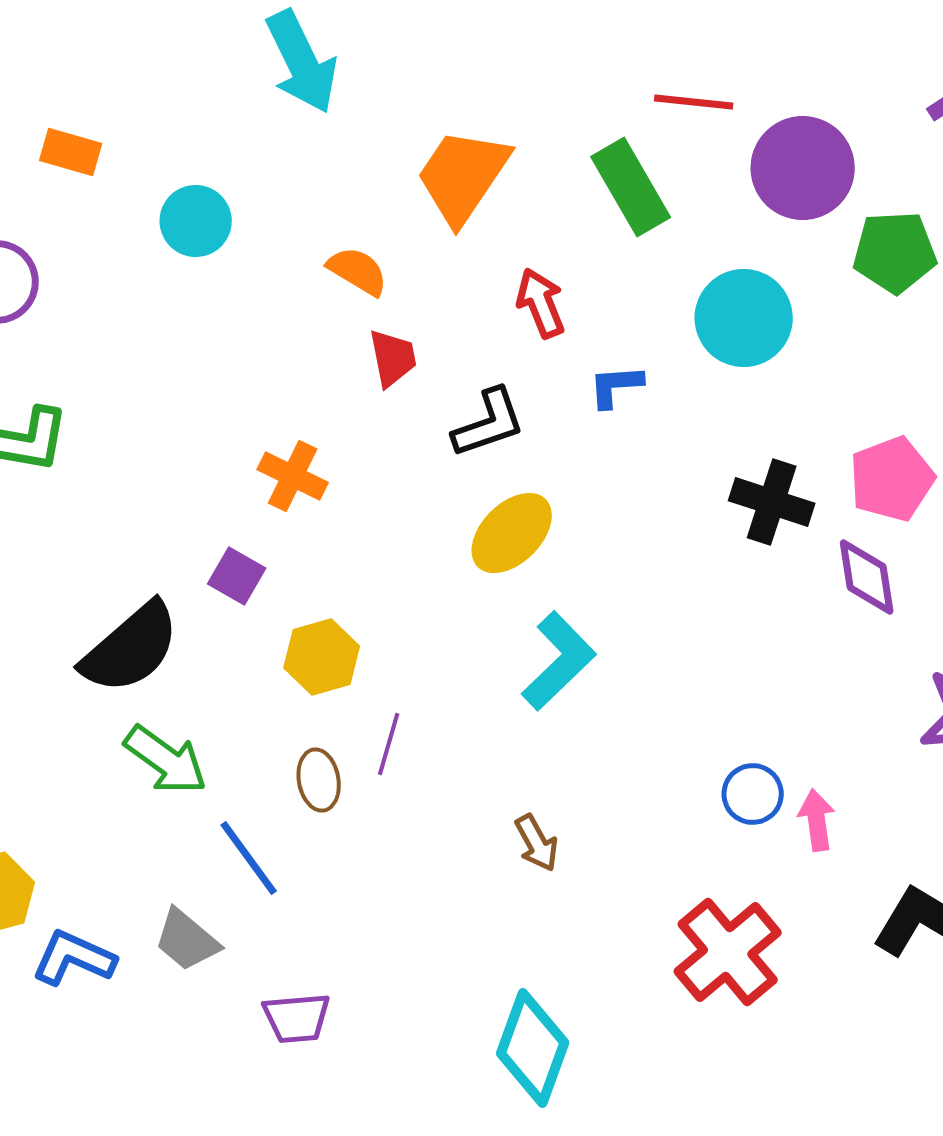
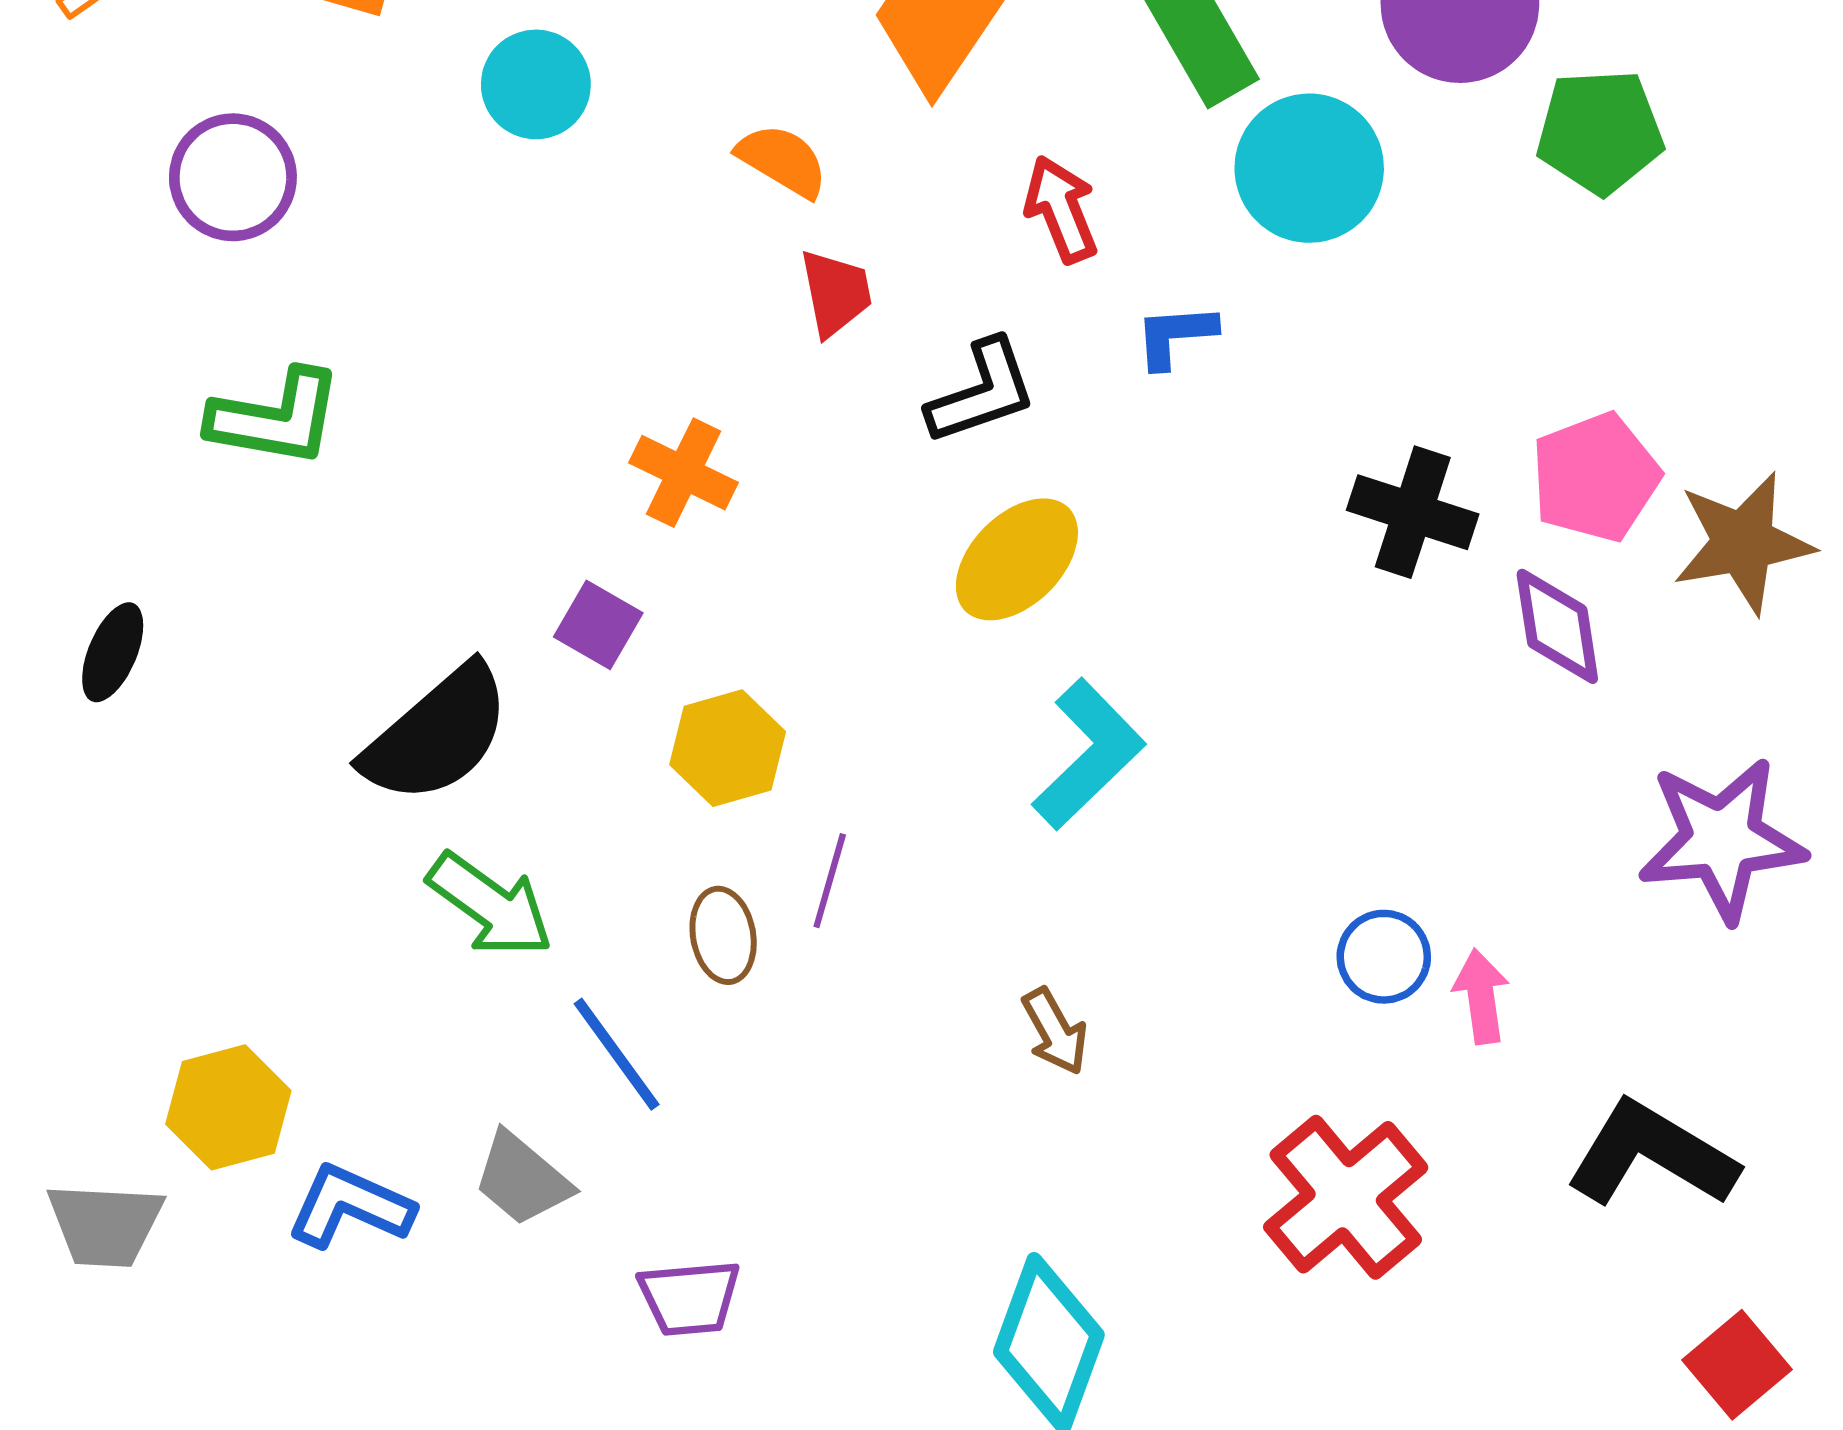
cyan circle: (744, 318) -> (1309, 168), moved

